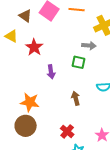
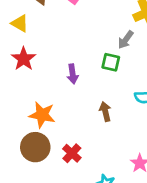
gray arrow: (89, 46) -> (126, 40), turned 120
red star: (34, 47) -> (24, 59), moved
red cross: (67, 131) -> (72, 153), moved

